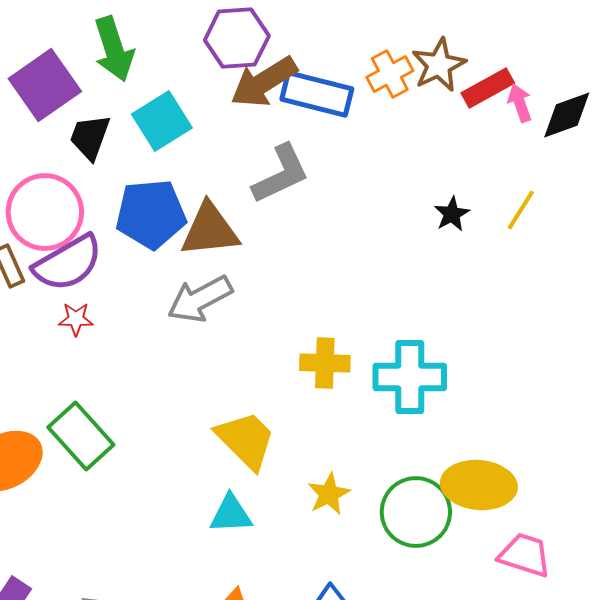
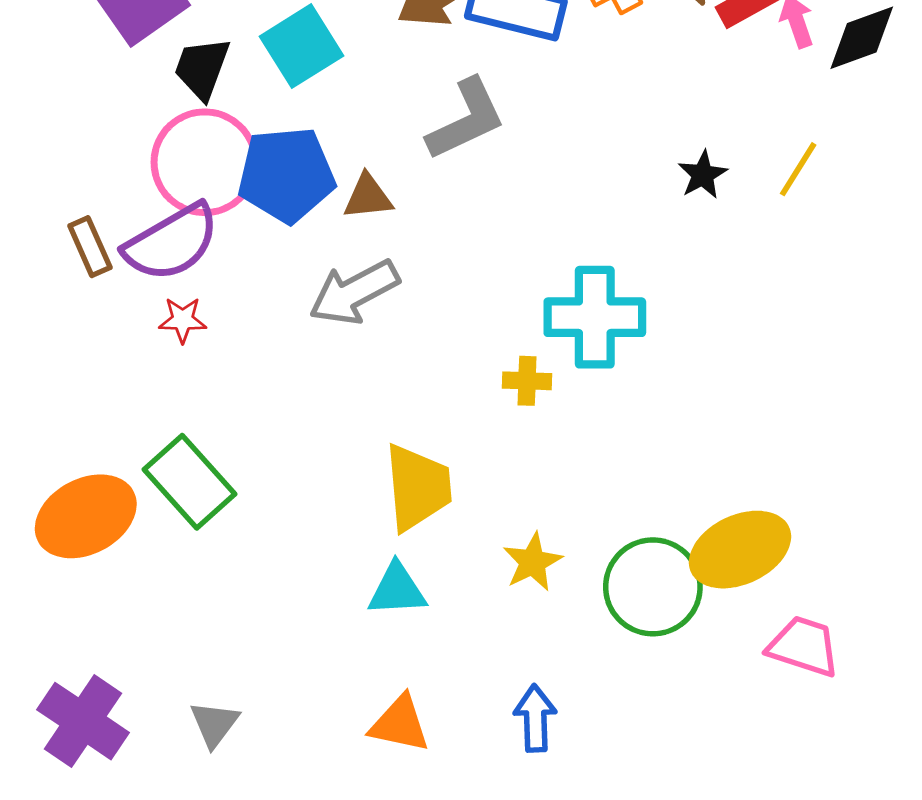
pink circle: (45, 212) -> (205, 162), moved
brown triangle: (210, 230) -> (368, 197), size x0.6
yellow cross: (325, 363) -> (527, 381), size x0.7
cyan cross: (410, 377) -> (595, 317), moved
yellow trapezoid: (246, 440) -> (418, 487), turned 40
yellow ellipse: (479, 485) -> (740, 550), turned -30

